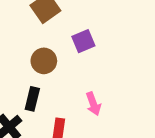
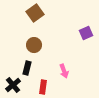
purple square: (83, 41) -> (86, 33), moved

